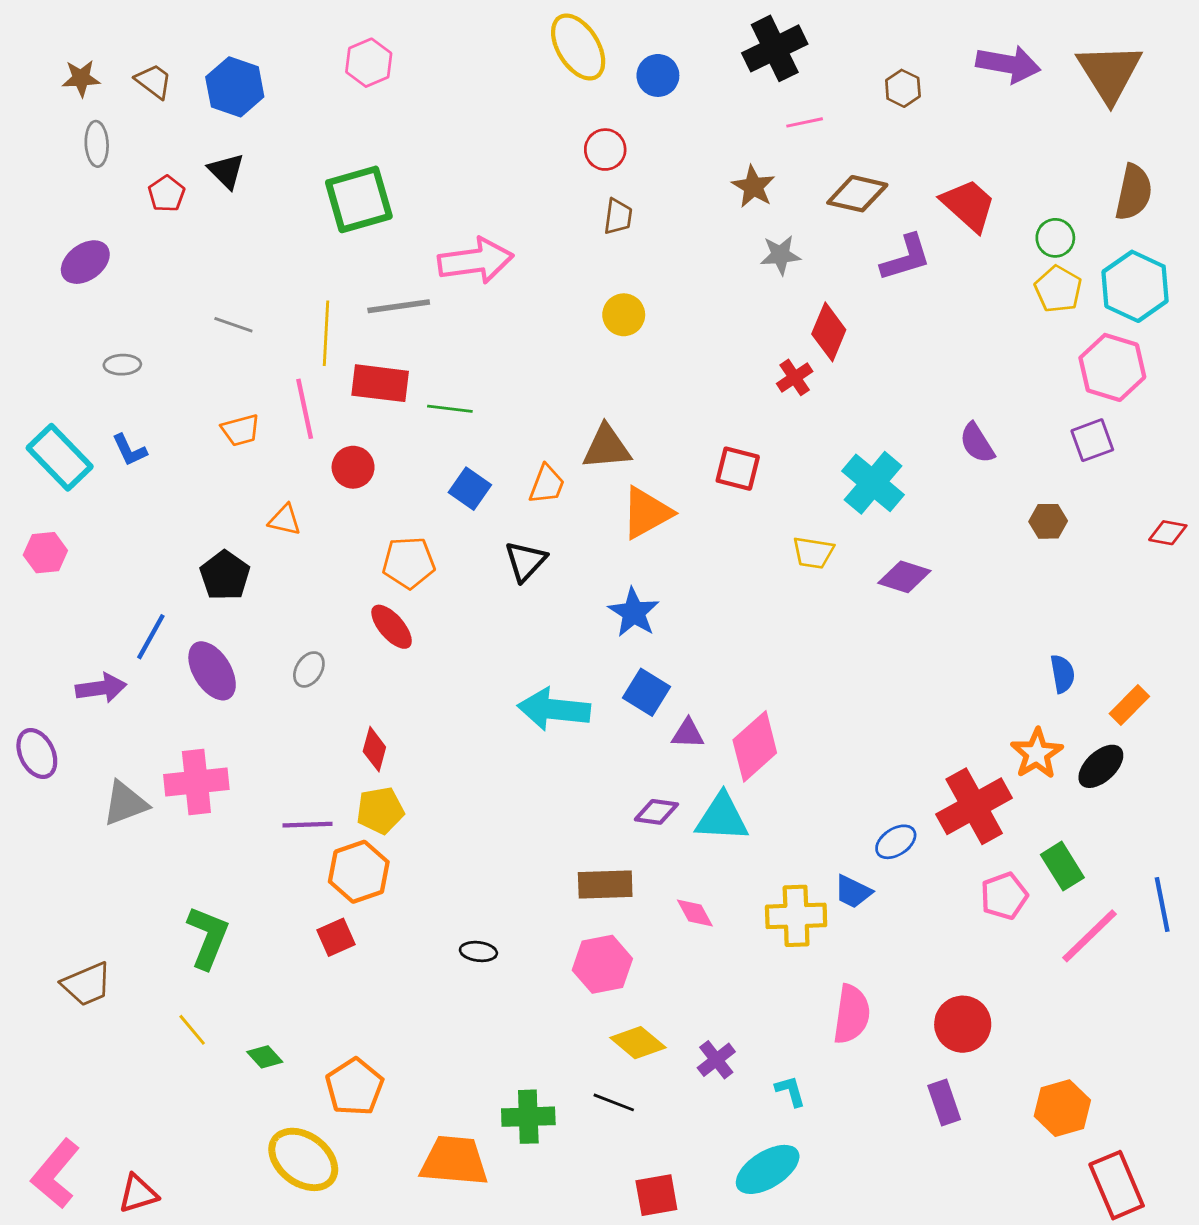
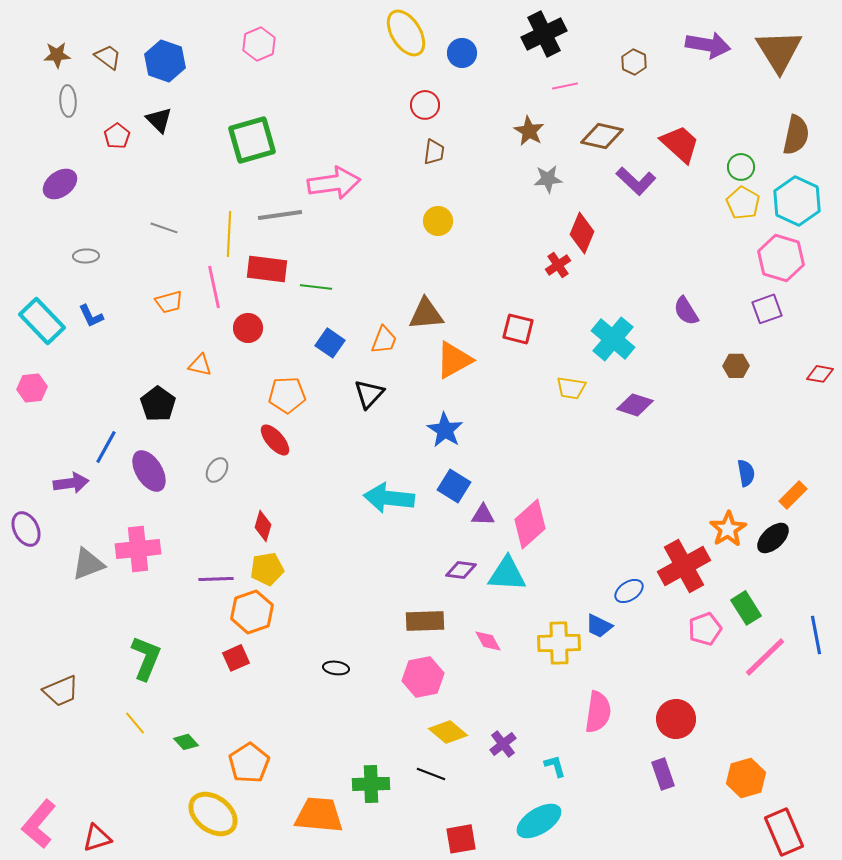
purple L-shape: (906, 258) -> (636, 181), turned 60

